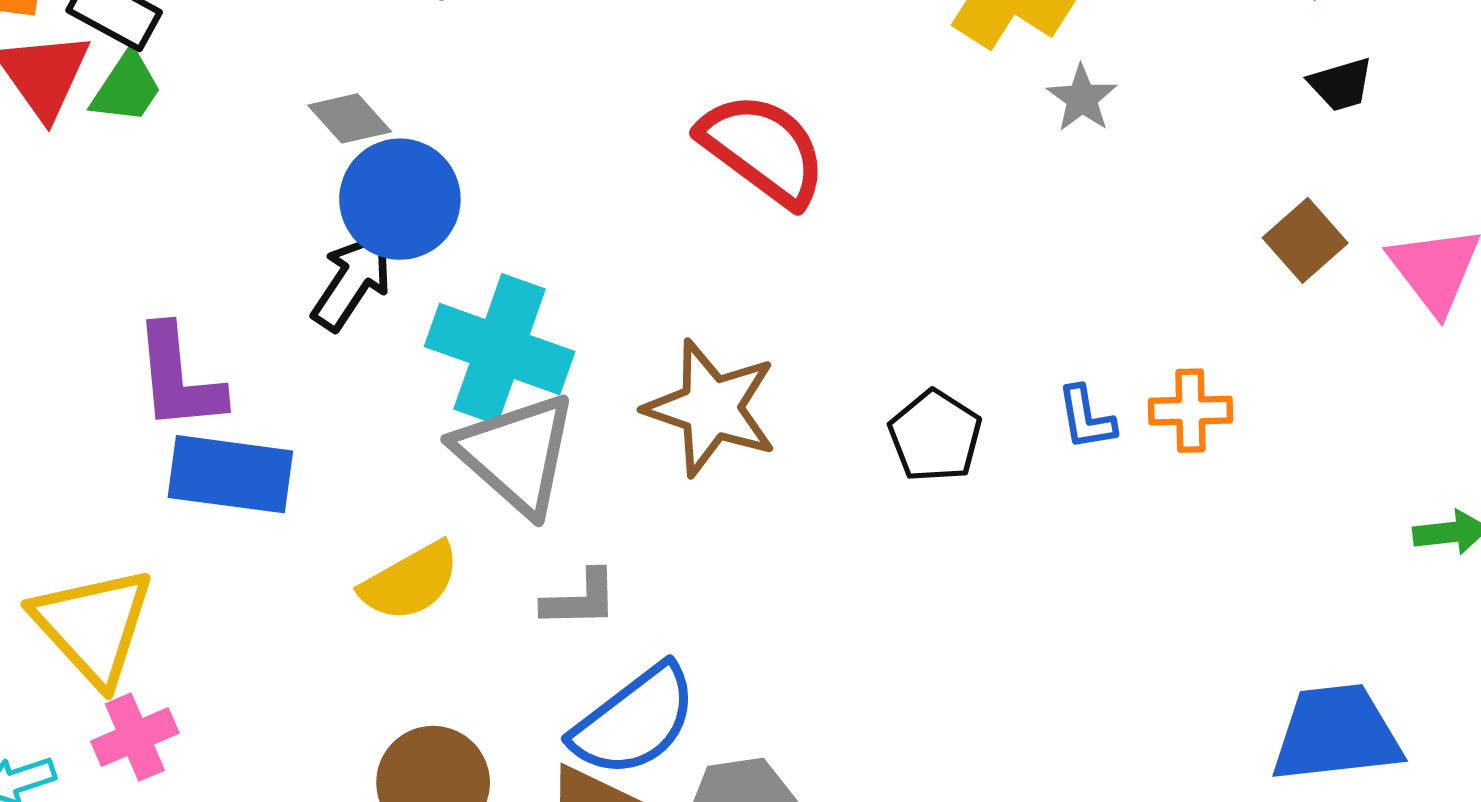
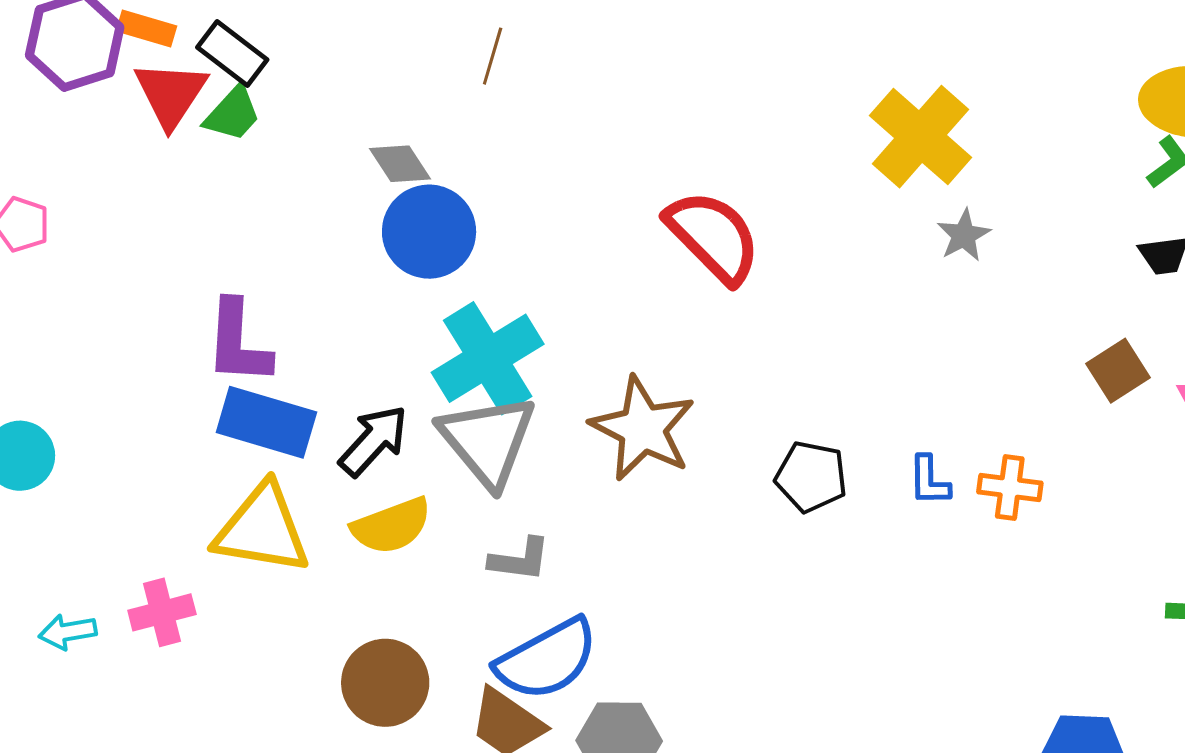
black arrow: (352, 281) -> (374, 441), moved
cyan cross: (500, 349) -> (488, 358), turned 30
black pentagon: (935, 436) -> (811, 477), turned -30
yellow triangle: (93, 626) -> (262, 529), moved, turned -47

